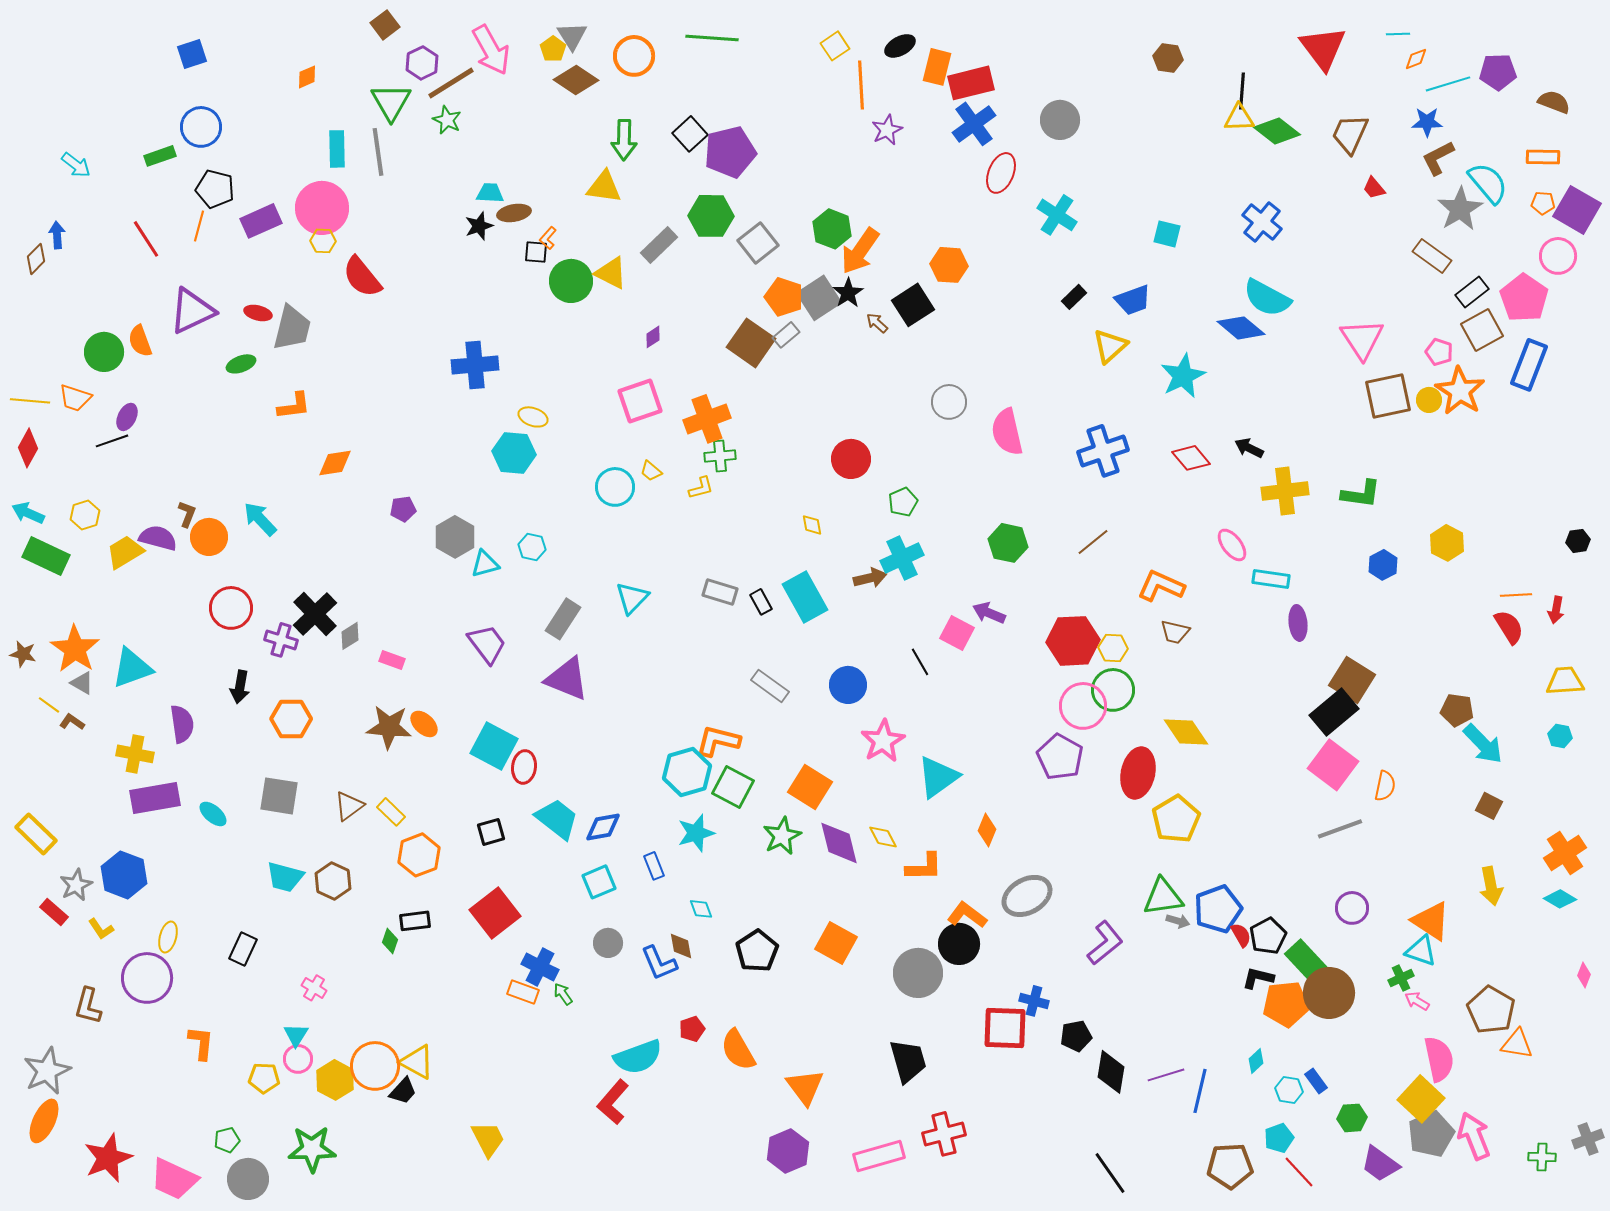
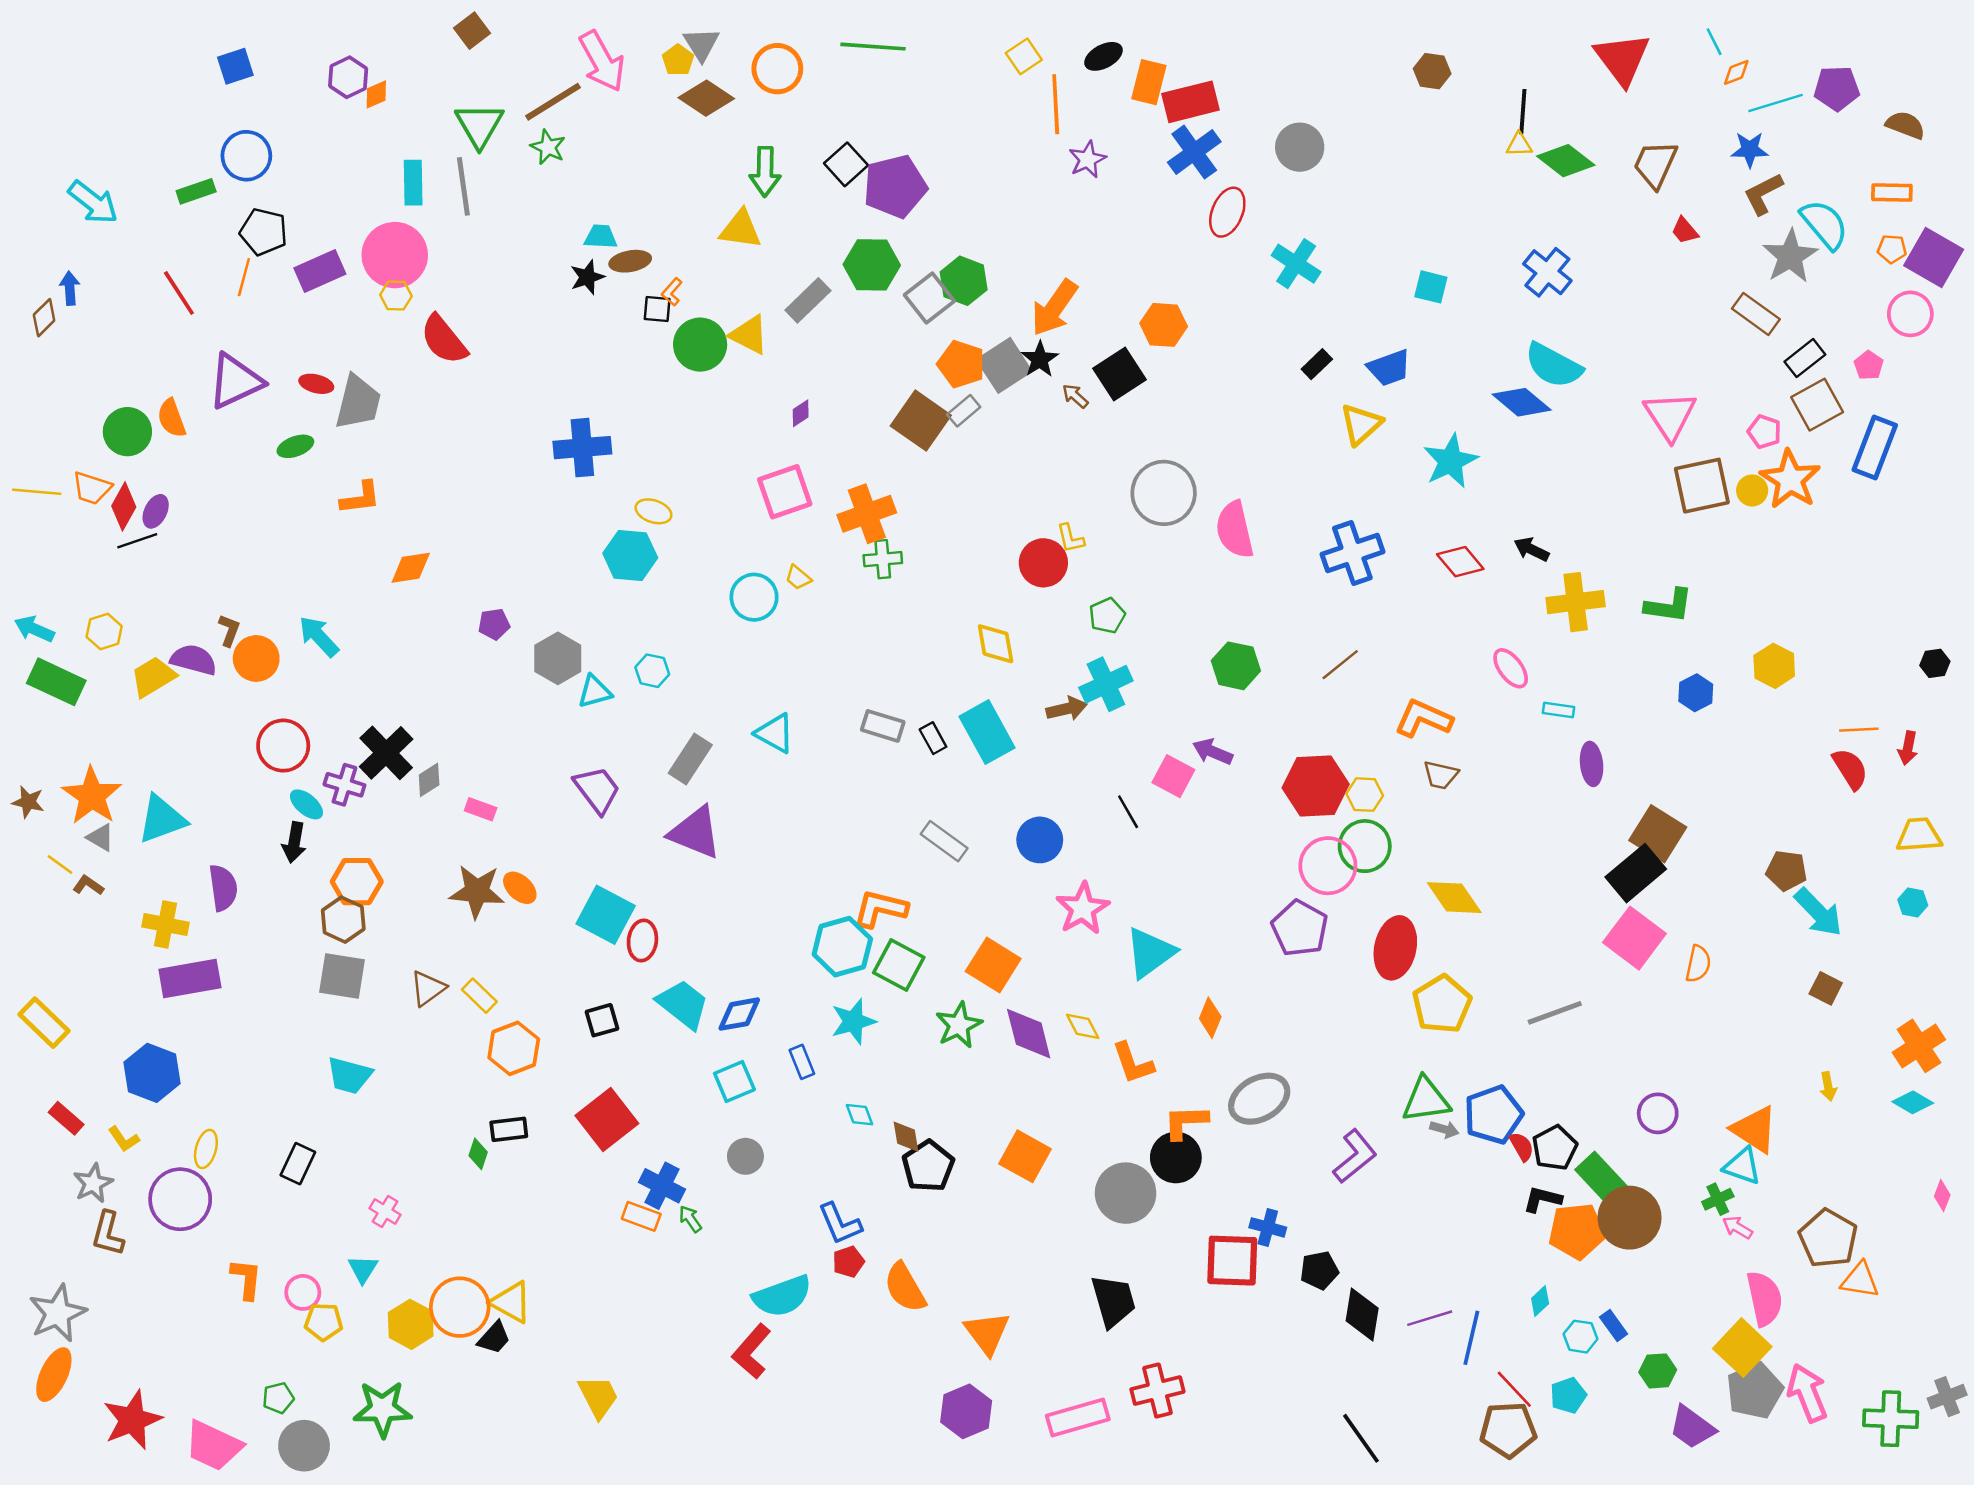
cyan line: (1398, 34) -> (1714, 42), turned 65
purple hexagon: (422, 63) -> (348, 77), moved
yellow triangle: (1239, 118) -> (1519, 145), size x0.7
cyan arrow: (76, 165) -> (93, 202), size x1.4
green hexagon: (832, 229) -> (964, 281), moved
pink pentagon: (1524, 298) -> (1869, 365), size x0.5
gray circle: (949, 402) -> (1164, 493), size x1.5
red diamond: (28, 448) -> (124, 506), moved
yellow L-shape: (701, 488) -> (1070, 538), moved, turned 92
yellow diamond: (812, 525) -> (996, 644), size x1.6
cyan rectangle: (1271, 579) -> (1558, 710), size x0.7
cyan triangle: (632, 598) -> (775, 733), turned -45
cyan ellipse: (213, 814) -> (306, 804), moved
gray line: (1340, 829) -> (1555, 1013), moved
orange L-shape: (924, 867) -> (1133, 1063), turned 72
brown hexagon: (333, 881) -> (343, 920), moved
gray star: (76, 885) -> (93, 1183), moved
yellow arrow: (1491, 886) -> (1828, 1086), size x0.6
orange L-shape: (967, 915) -> (1186, 1122), turned -39
brown diamond: (681, 946) -> (906, 1137), moved
blue L-shape: (659, 963) -> (840, 1224), moved
pink circle: (298, 1059) -> (303, 1292), moved
green cross: (1542, 1157) -> (1891, 1419), size x1.6
red line: (1299, 1172) -> (1514, 1389), moved

